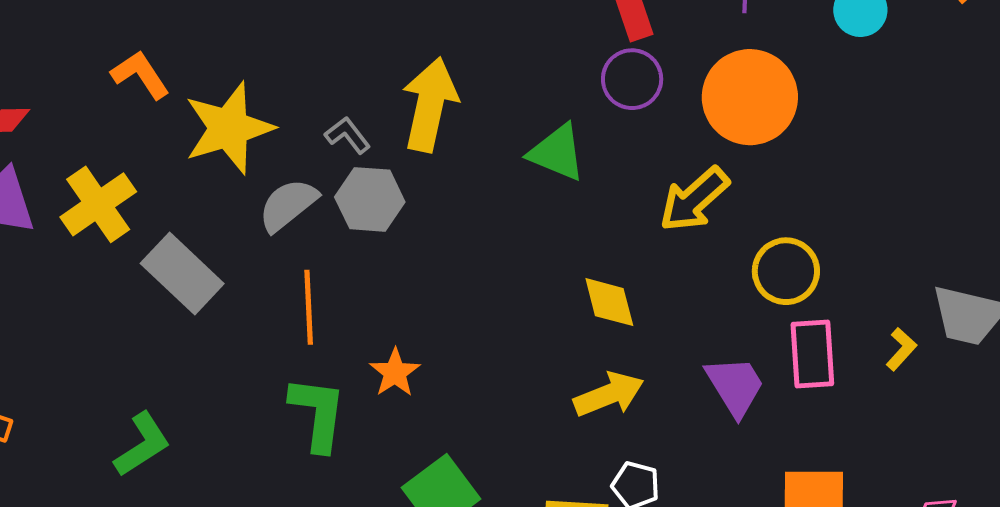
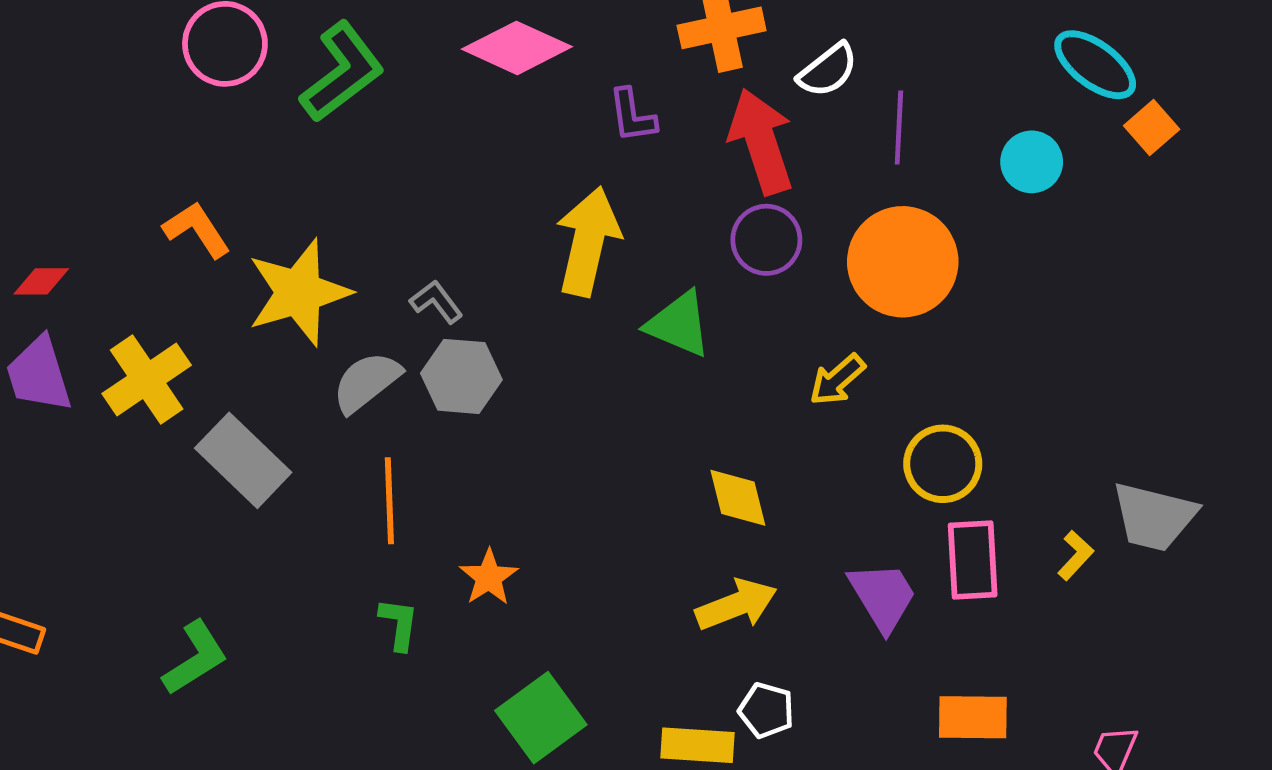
yellow arrow: (430, 105) -> (588, 241), moved
yellow arrow: (694, 199) -> (837, 380), size x0.7
green L-shape: (318, 414) -> (399, 624), size x0.6

